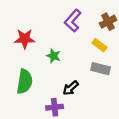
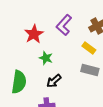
red star: (25, 39) -> (34, 34), moved, turned -30
black arrow: (71, 88) -> (54, 81), moved

